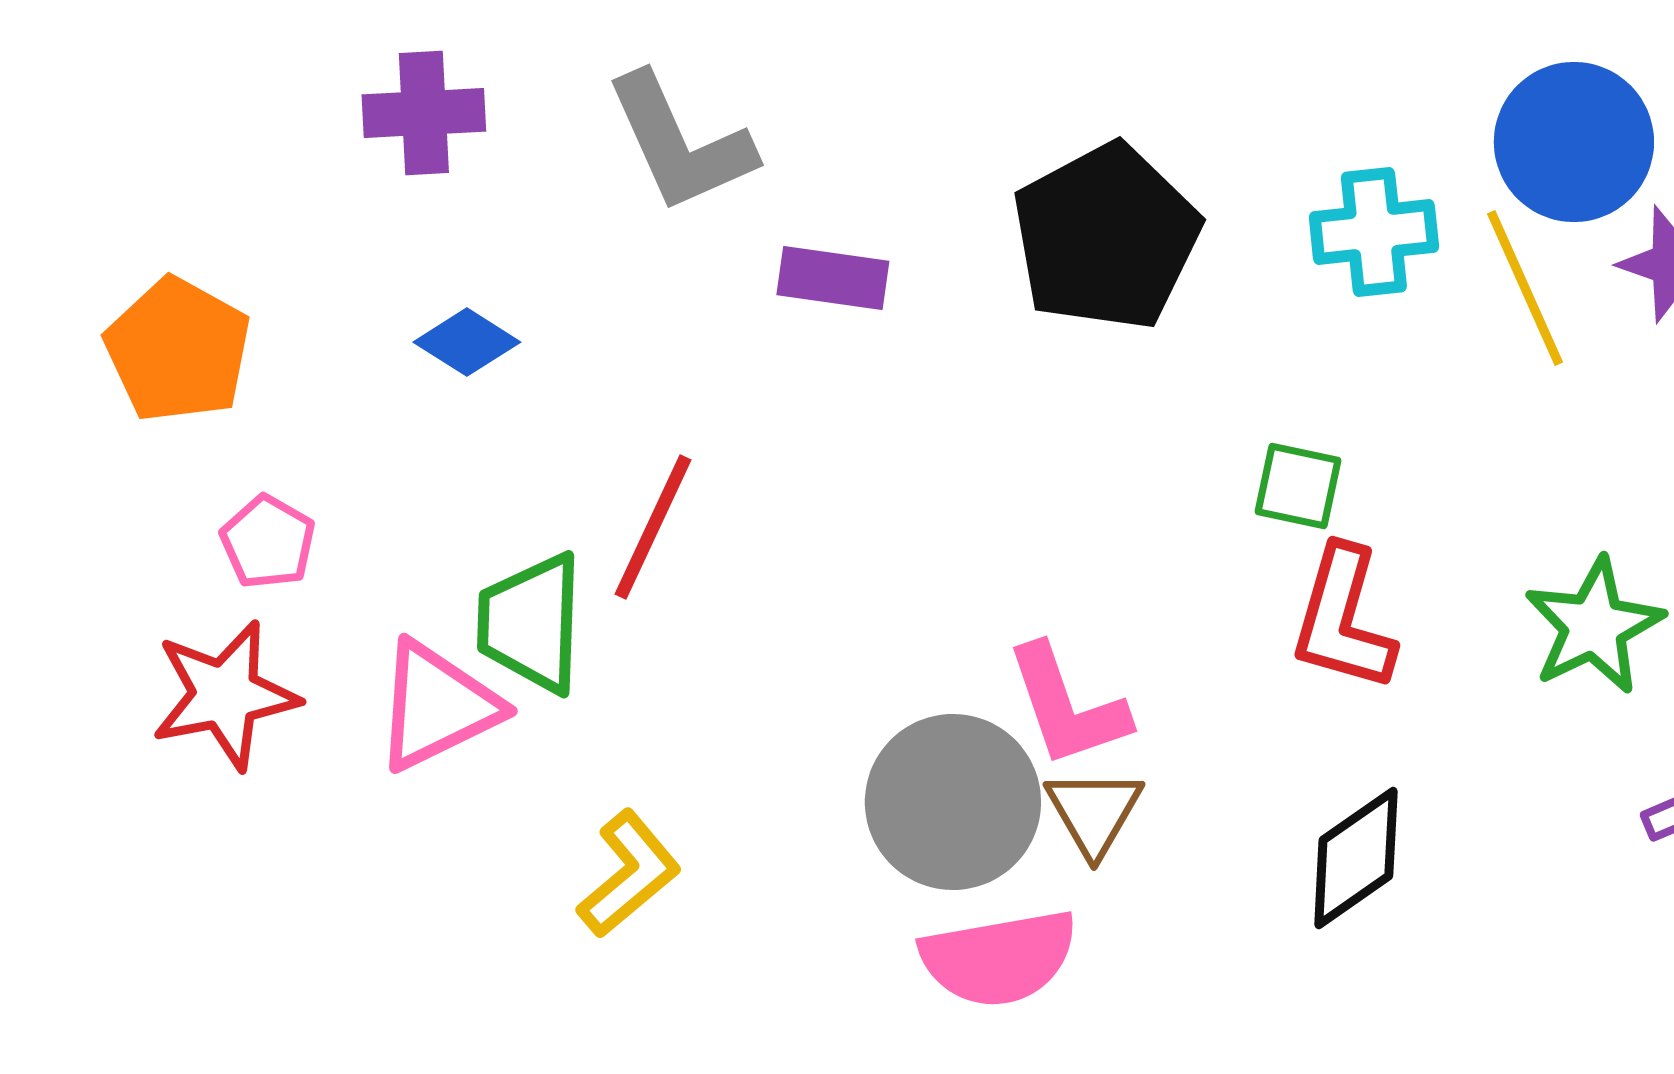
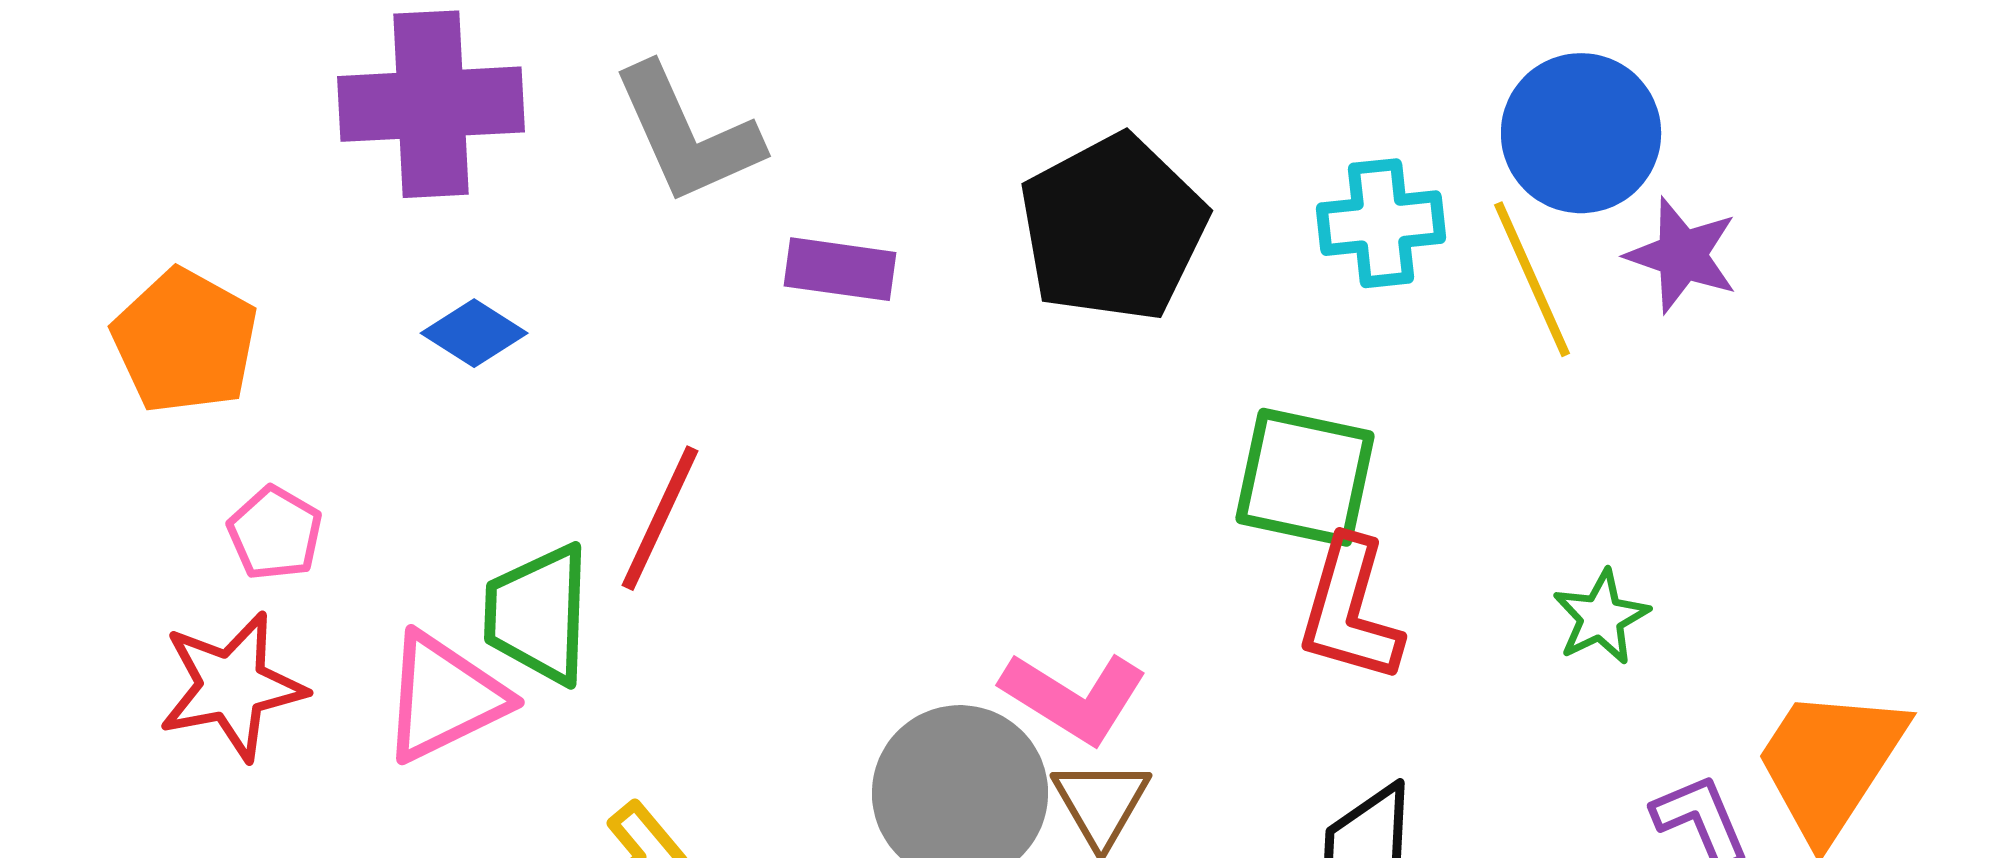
purple cross: (424, 113) -> (431, 104), size x1.5
green square: (1298, 486) -> (1305, 477), size x1.6
green star: (1594, 626) -> (1601, 617), size x0.7
pink L-shape: (1067, 706) -> (1074, 697), turned -39

